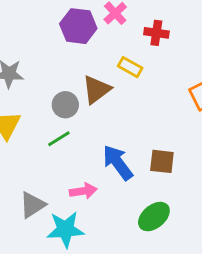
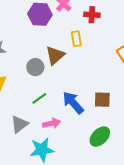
yellow rectangle: (130, 67) -> (76, 39), turned 56
green line: (59, 139) -> (39, 98), moved
gray triangle: (32, 205) -> (19, 124), moved

